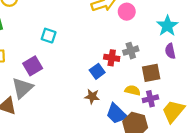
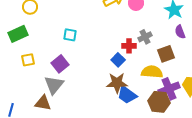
yellow semicircle: (133, 90) -> (152, 72), size x1.5
brown star: (92, 96) -> (117, 83), size x1.5
purple cross: (150, 99) -> (169, 89), moved, size x1.5
blue trapezoid: (117, 114) -> (127, 95), moved

